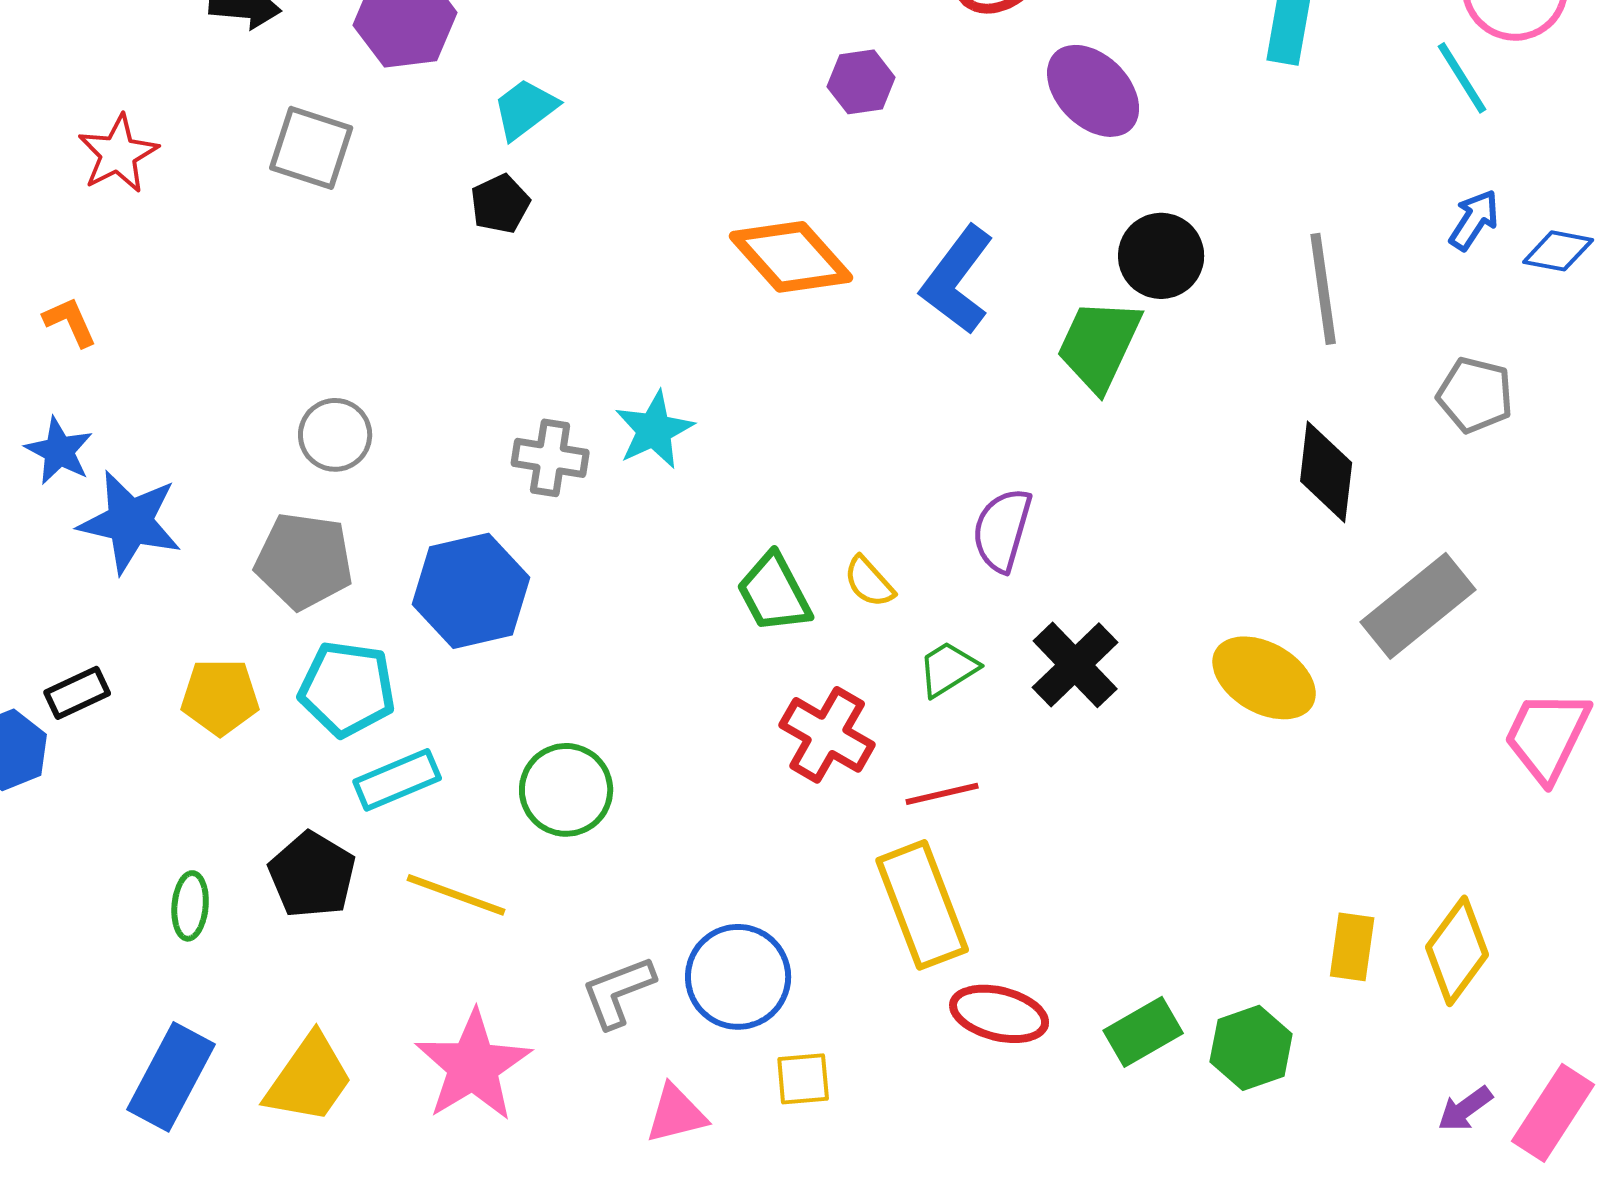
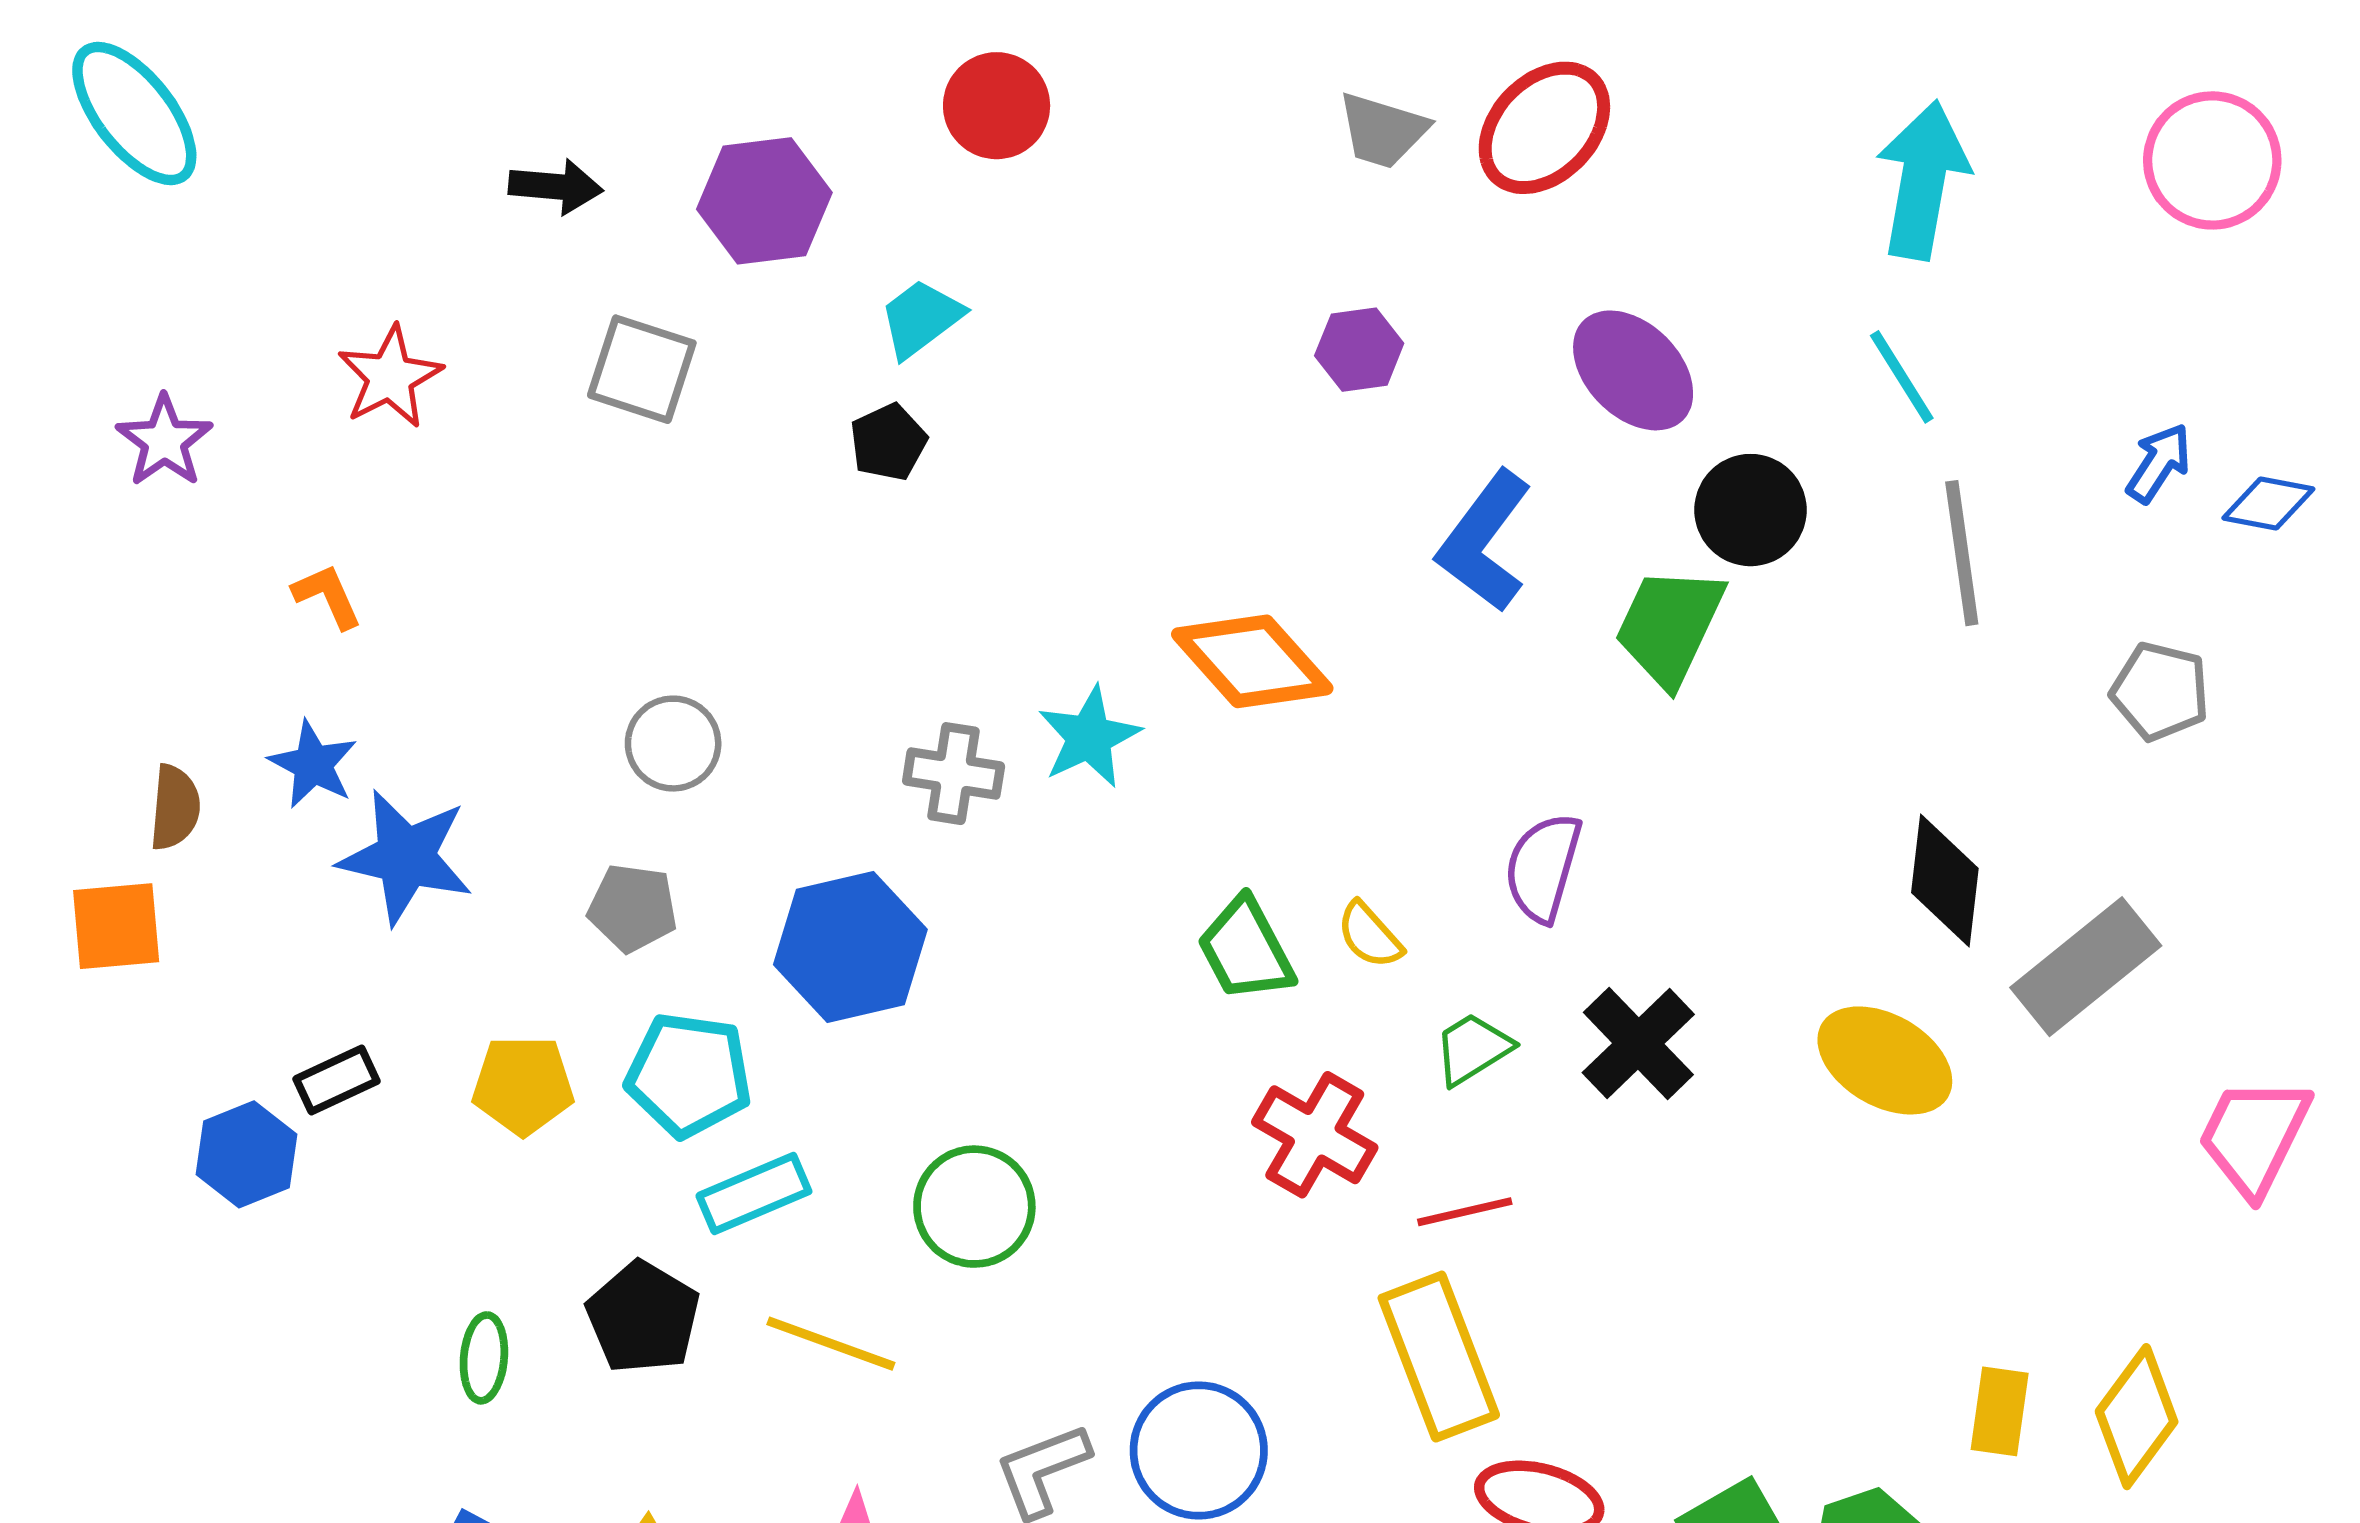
cyan line: (1462, 78) -> (1902, 377), moved
purple hexagon: (861, 82) -> (1359, 350), moved
purple ellipse: (1093, 91) -> (1633, 370), moved
orange diamond: (791, 257) -> (1252, 661), moved
black diamond: (1326, 472) -> (1945, 880), moved
gray pentagon: (304, 561) -> (633, 908), size x0.7

